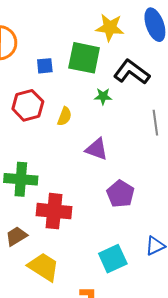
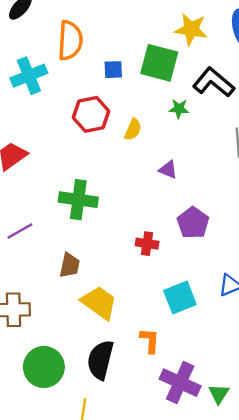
purple triangle: (97, 149) -> (168, 170), size x0.7
red cross: (54, 211) -> (147, 244), moved, size x0.6
brown trapezoid: (16, 236) -> (70, 265), turned 130

